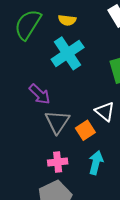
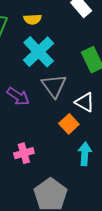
gray triangle: (57, 122) -> (54, 86), moved
pink cross: (58, 162) -> (24, 153), moved

